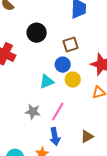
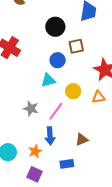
black circle: (37, 33) -> (55, 27), moved
blue circle: (63, 65) -> (58, 60), moved
yellow circle: (73, 80) -> (73, 91), moved

